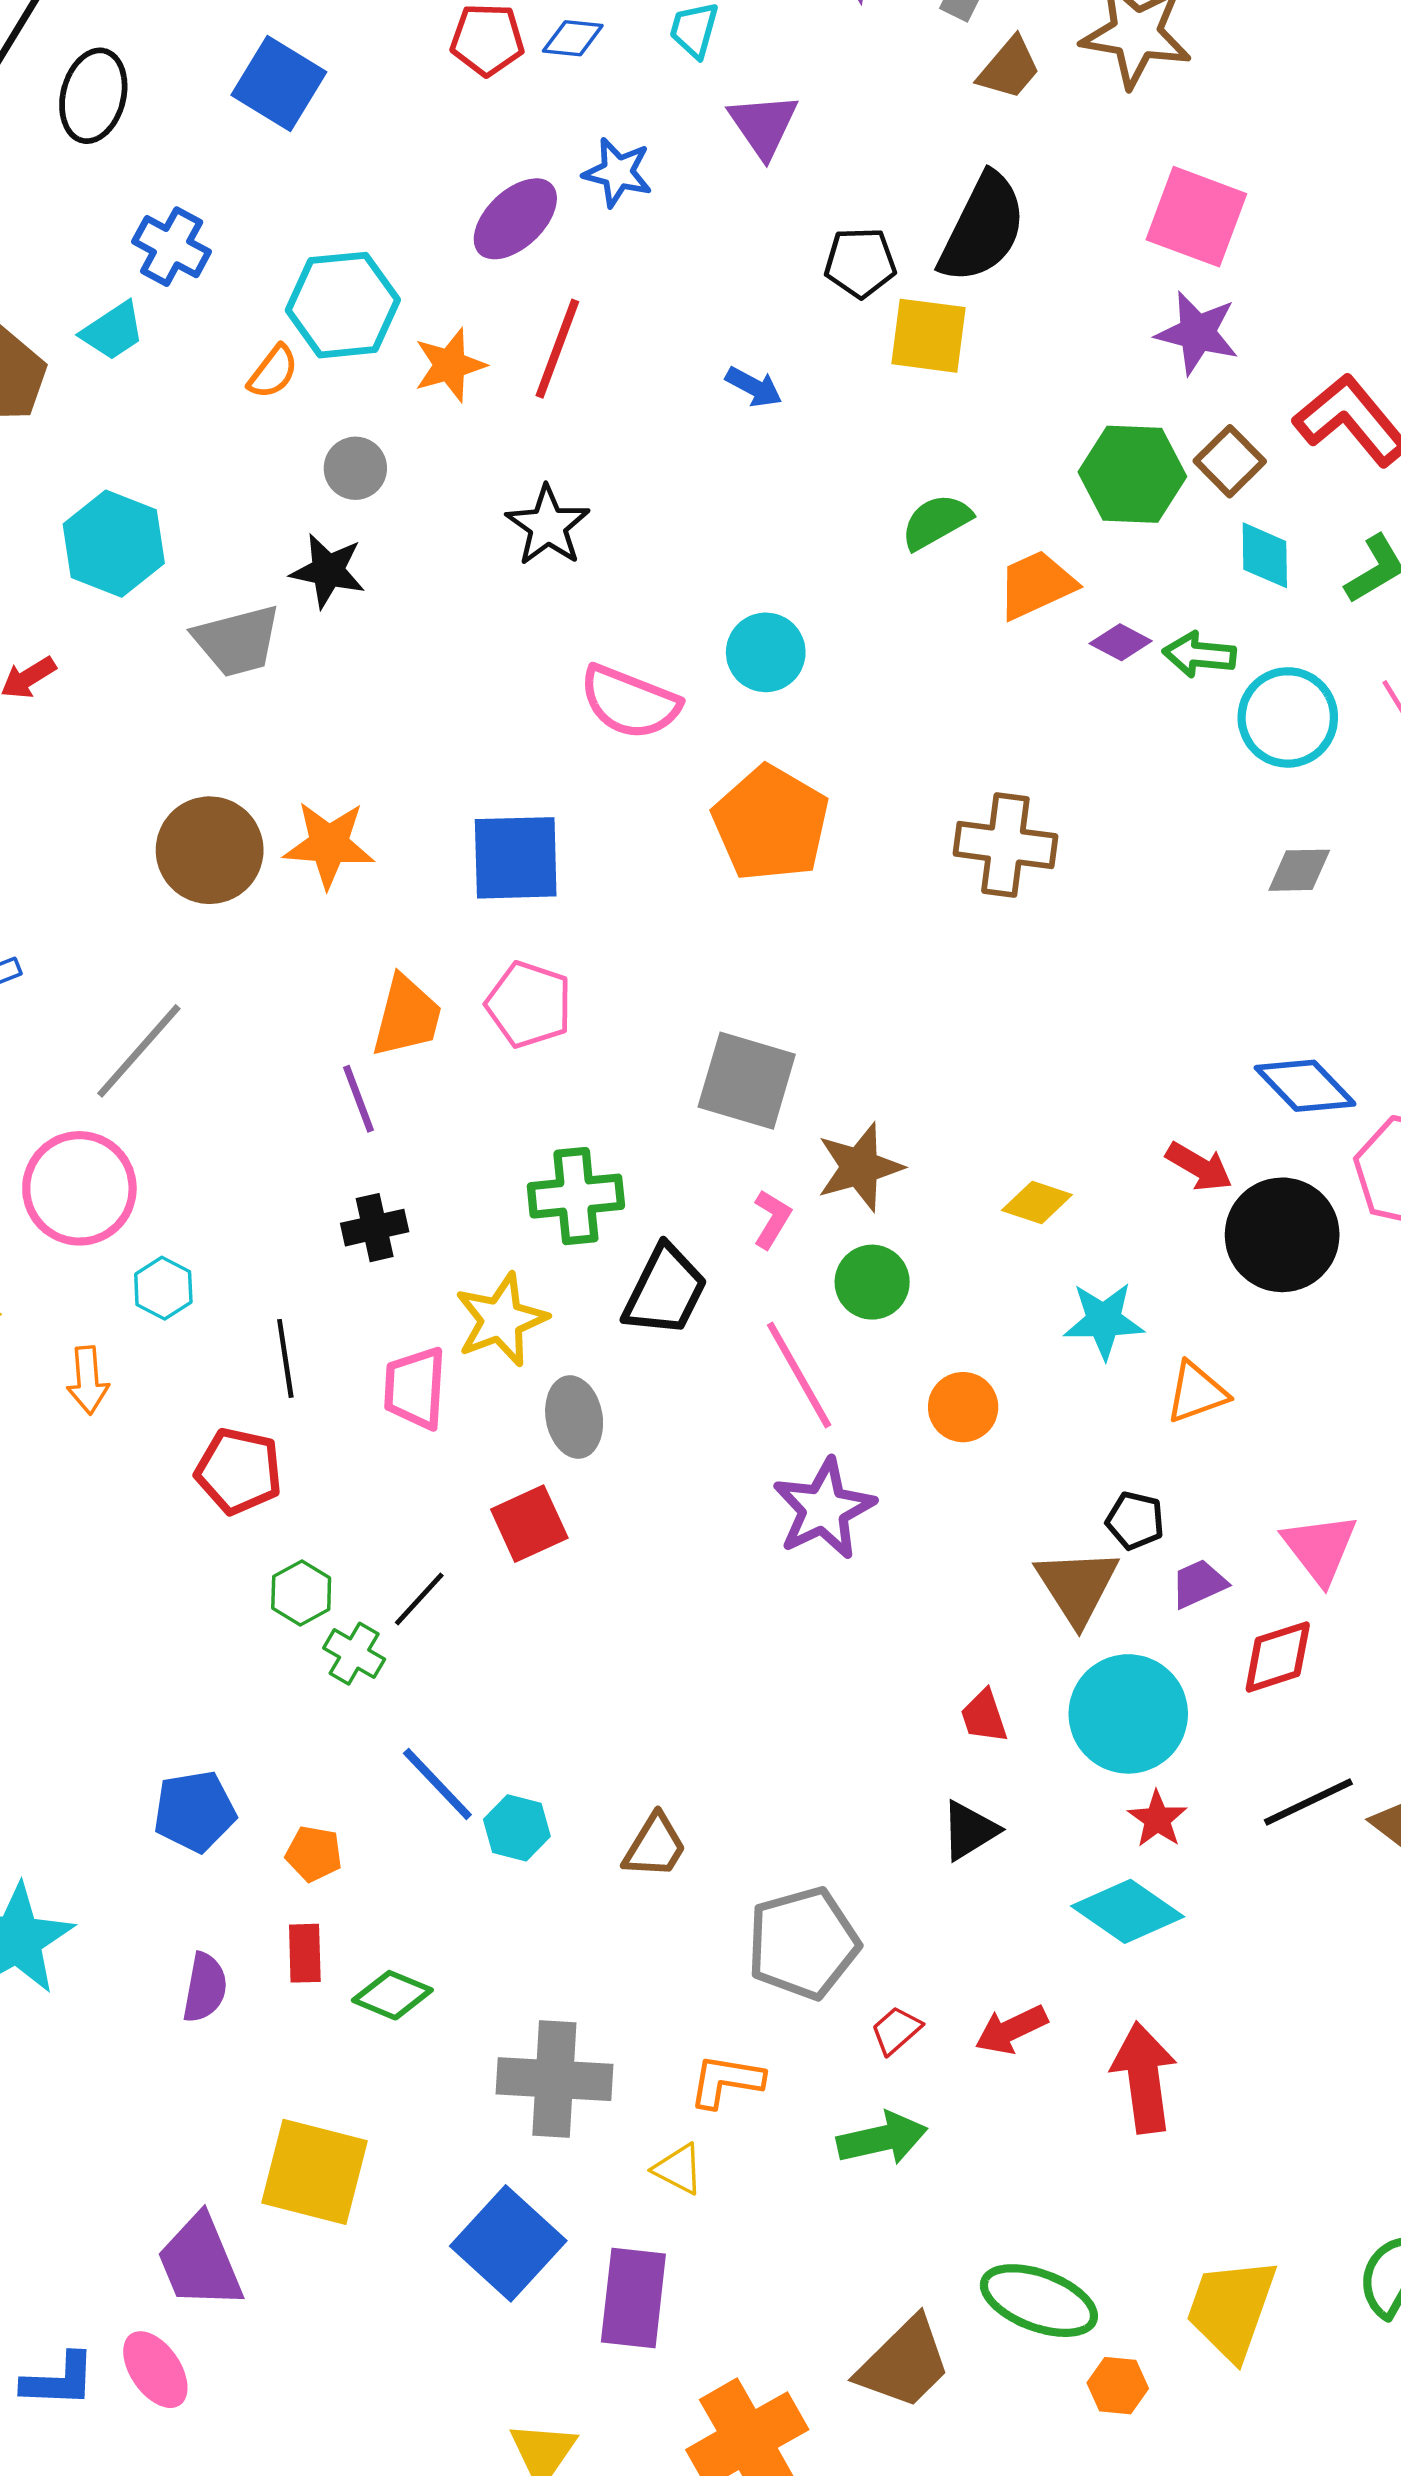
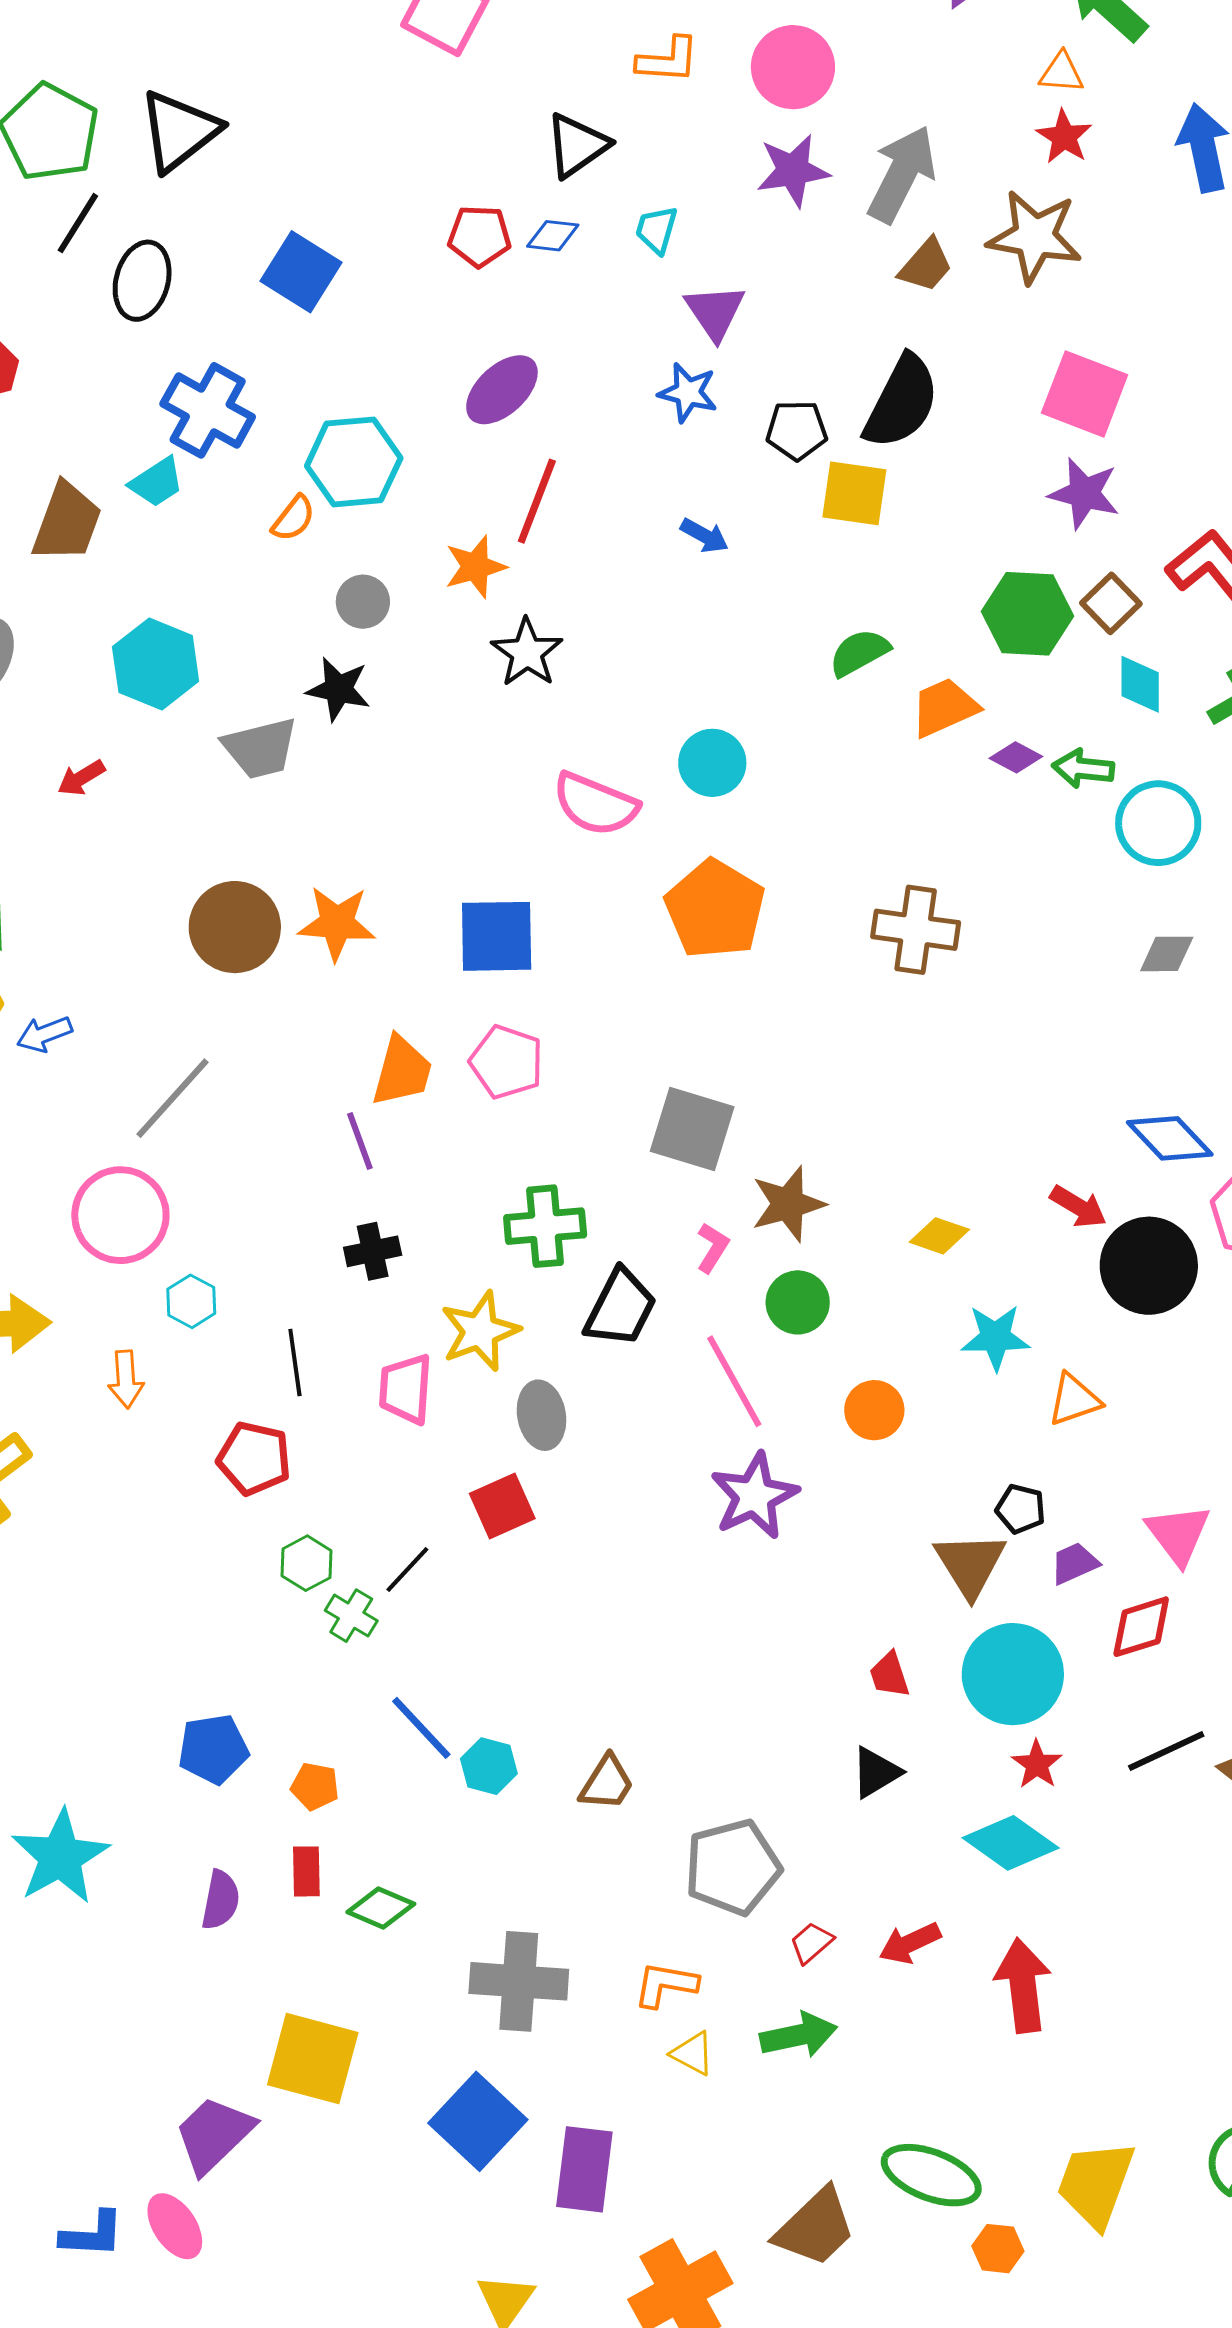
blue star: (618, 172) -> (688, 393), moved
blue cross: (172, 247) -> (208, 410), size x1.4
orange star: (450, 365) -> (475, 567), moved
yellow triangle: (678, 2169) -> (693, 2053), moved
purple trapezoid: (200, 2262) -> (214, 2134), turned 68

